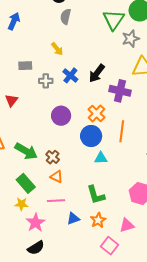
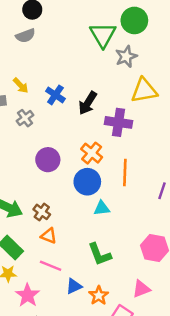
gray semicircle: (66, 17) -> (25, 36), moved, turned -119
yellow arrow: (57, 49) -> (21, 85), moved
blue cross: (70, 75) -> (55, 95), moved
gray cross: (46, 81) -> (25, 118), turned -32
pink line: (56, 201) -> (51, 266), turned 30
orange star: (98, 220) -> (99, 296), moved

